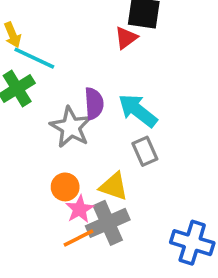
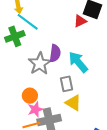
gray rectangle: (145, 151) -> (67, 84), moved
yellow triangle: (114, 186) -> (73, 103), moved

